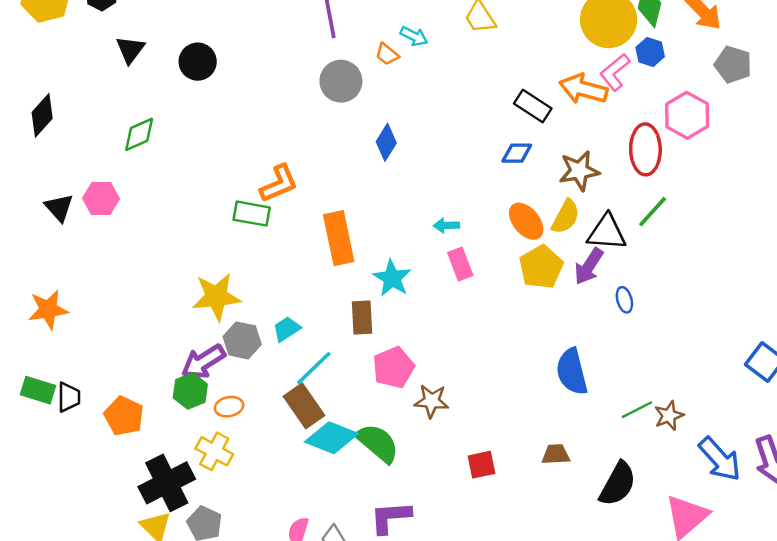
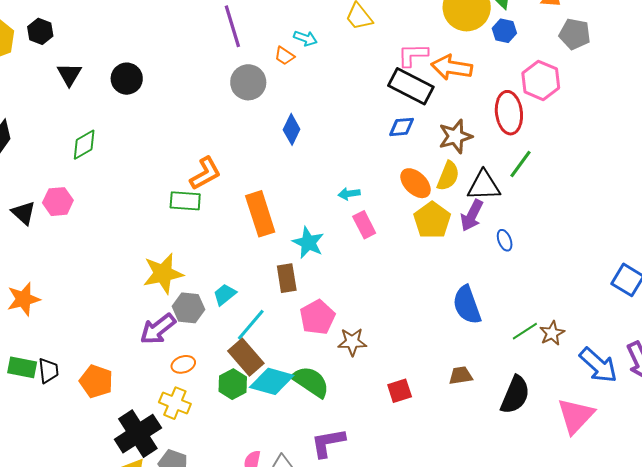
pink L-shape: (615, 72) -> (413, 55), moved, turned 44
black rectangle: (533, 106) -> (411, 86), size x1.4
green hexagon: (190, 391) -> (233, 384), moved

